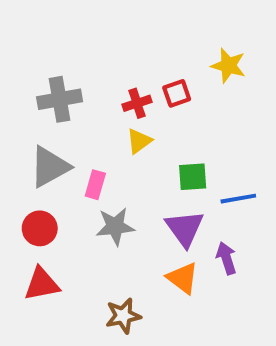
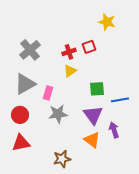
yellow star: (228, 66) -> (107, 22), moved
gray cross: (60, 99) -> (30, 50), turned -30

